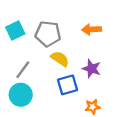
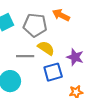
orange arrow: (91, 29) -> (61, 15), moved, turned 30
gray line: (23, 70) -> (25, 56), moved, turned 54

